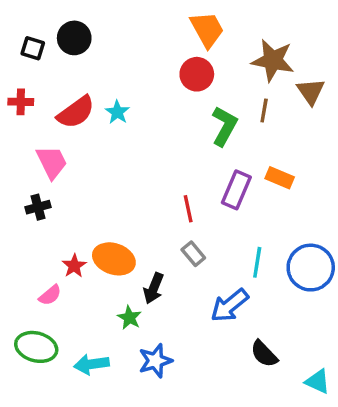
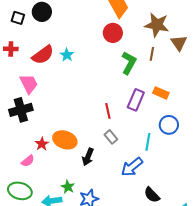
black cross: (38, 207) -> (21, 110), size x1.6
blue circle: (311, 268) -> (169, 125), moved, size x0.7
green star: (129, 318) -> (68, 187), moved

